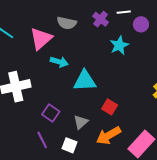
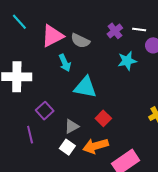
gray semicircle: (67, 23) -> (80, 41), moved
cyan arrow: (59, 62) -> (65, 63), turned 36
white square: (70, 145) -> (67, 147), moved

